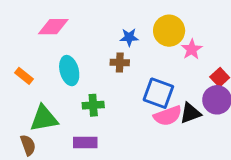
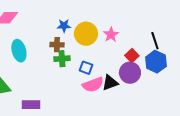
yellow circle: (169, 31) -> (86, 34), moved
blue square: (158, 93) -> (86, 68), size x0.6
green cross: (93, 105) -> (62, 59), moved

